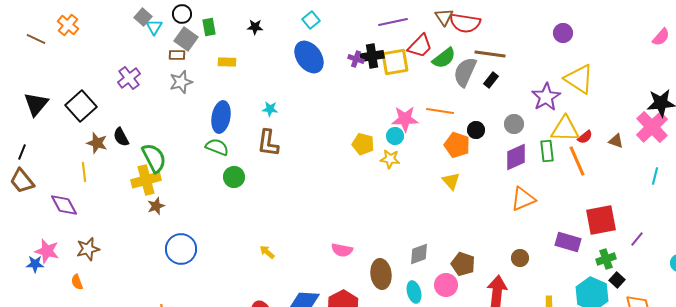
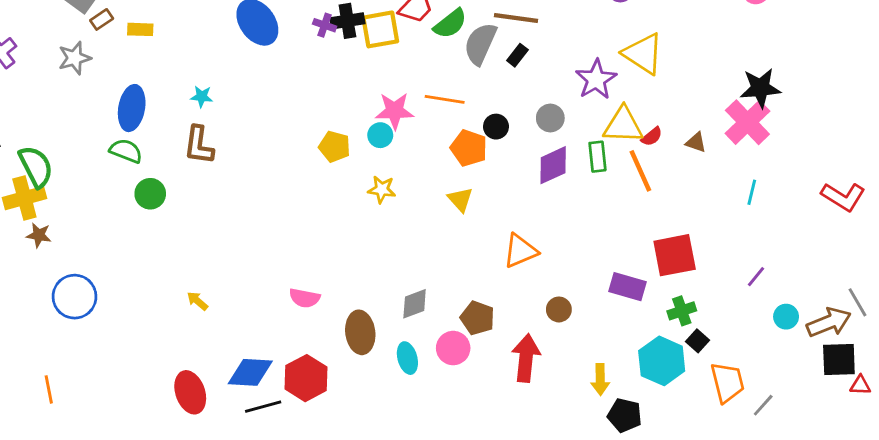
brown rectangle: (177, 55) -> (102, 19), moved, turned -35
yellow star: (390, 159) -> (382, 189), moved
orange triangle: (523, 199) -> (520, 251), moved
brown star: (156, 206) -> (39, 235), turned 30
purple line: (637, 239) -> (756, 277), moved

